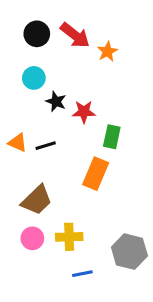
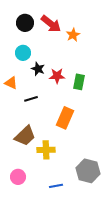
green rectangle: (112, 137) -> (79, 82), moved
orange triangle: (18, 143) -> (11, 83), moved
yellow cross: (69, 237) -> (46, 150), moved
pink circle: (32, 238) -> (18, 177), moved

